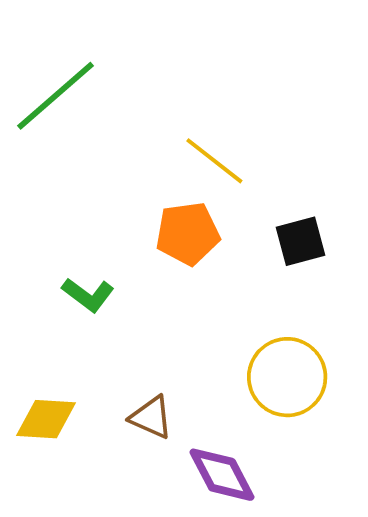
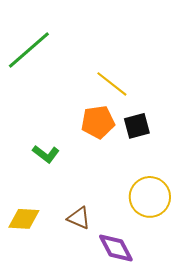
black square: (301, 241) -> (137, 126), moved

